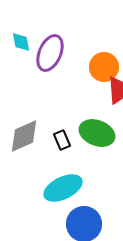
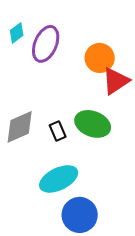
cyan diamond: (21, 42) -> (17, 33), turned 65

